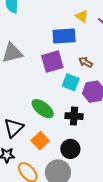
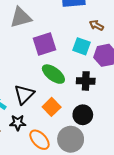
purple square: (52, 62) -> (45, 44), moved

